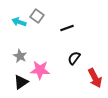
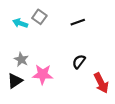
black line: (67, 28) -> (78, 22), moved
black triangle: (21, 82) -> (15, 81), moved

